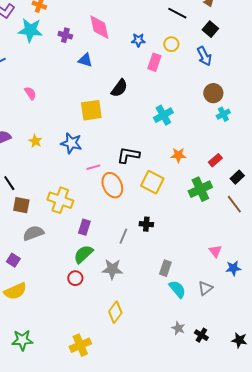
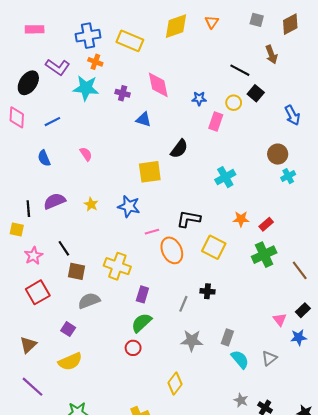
black square: (210, 29) -> (256, 93), moved
blue arrow: (204, 56) -> (292, 115), moved
red rectangle: (215, 160) -> (266, 224), moved
black rectangle: (237, 177) -> (303, 310), moved
gray star: (112, 269) -> (192, 341), moved

